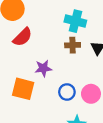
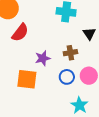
brown cross: (73, 45) -> (70, 53), moved

